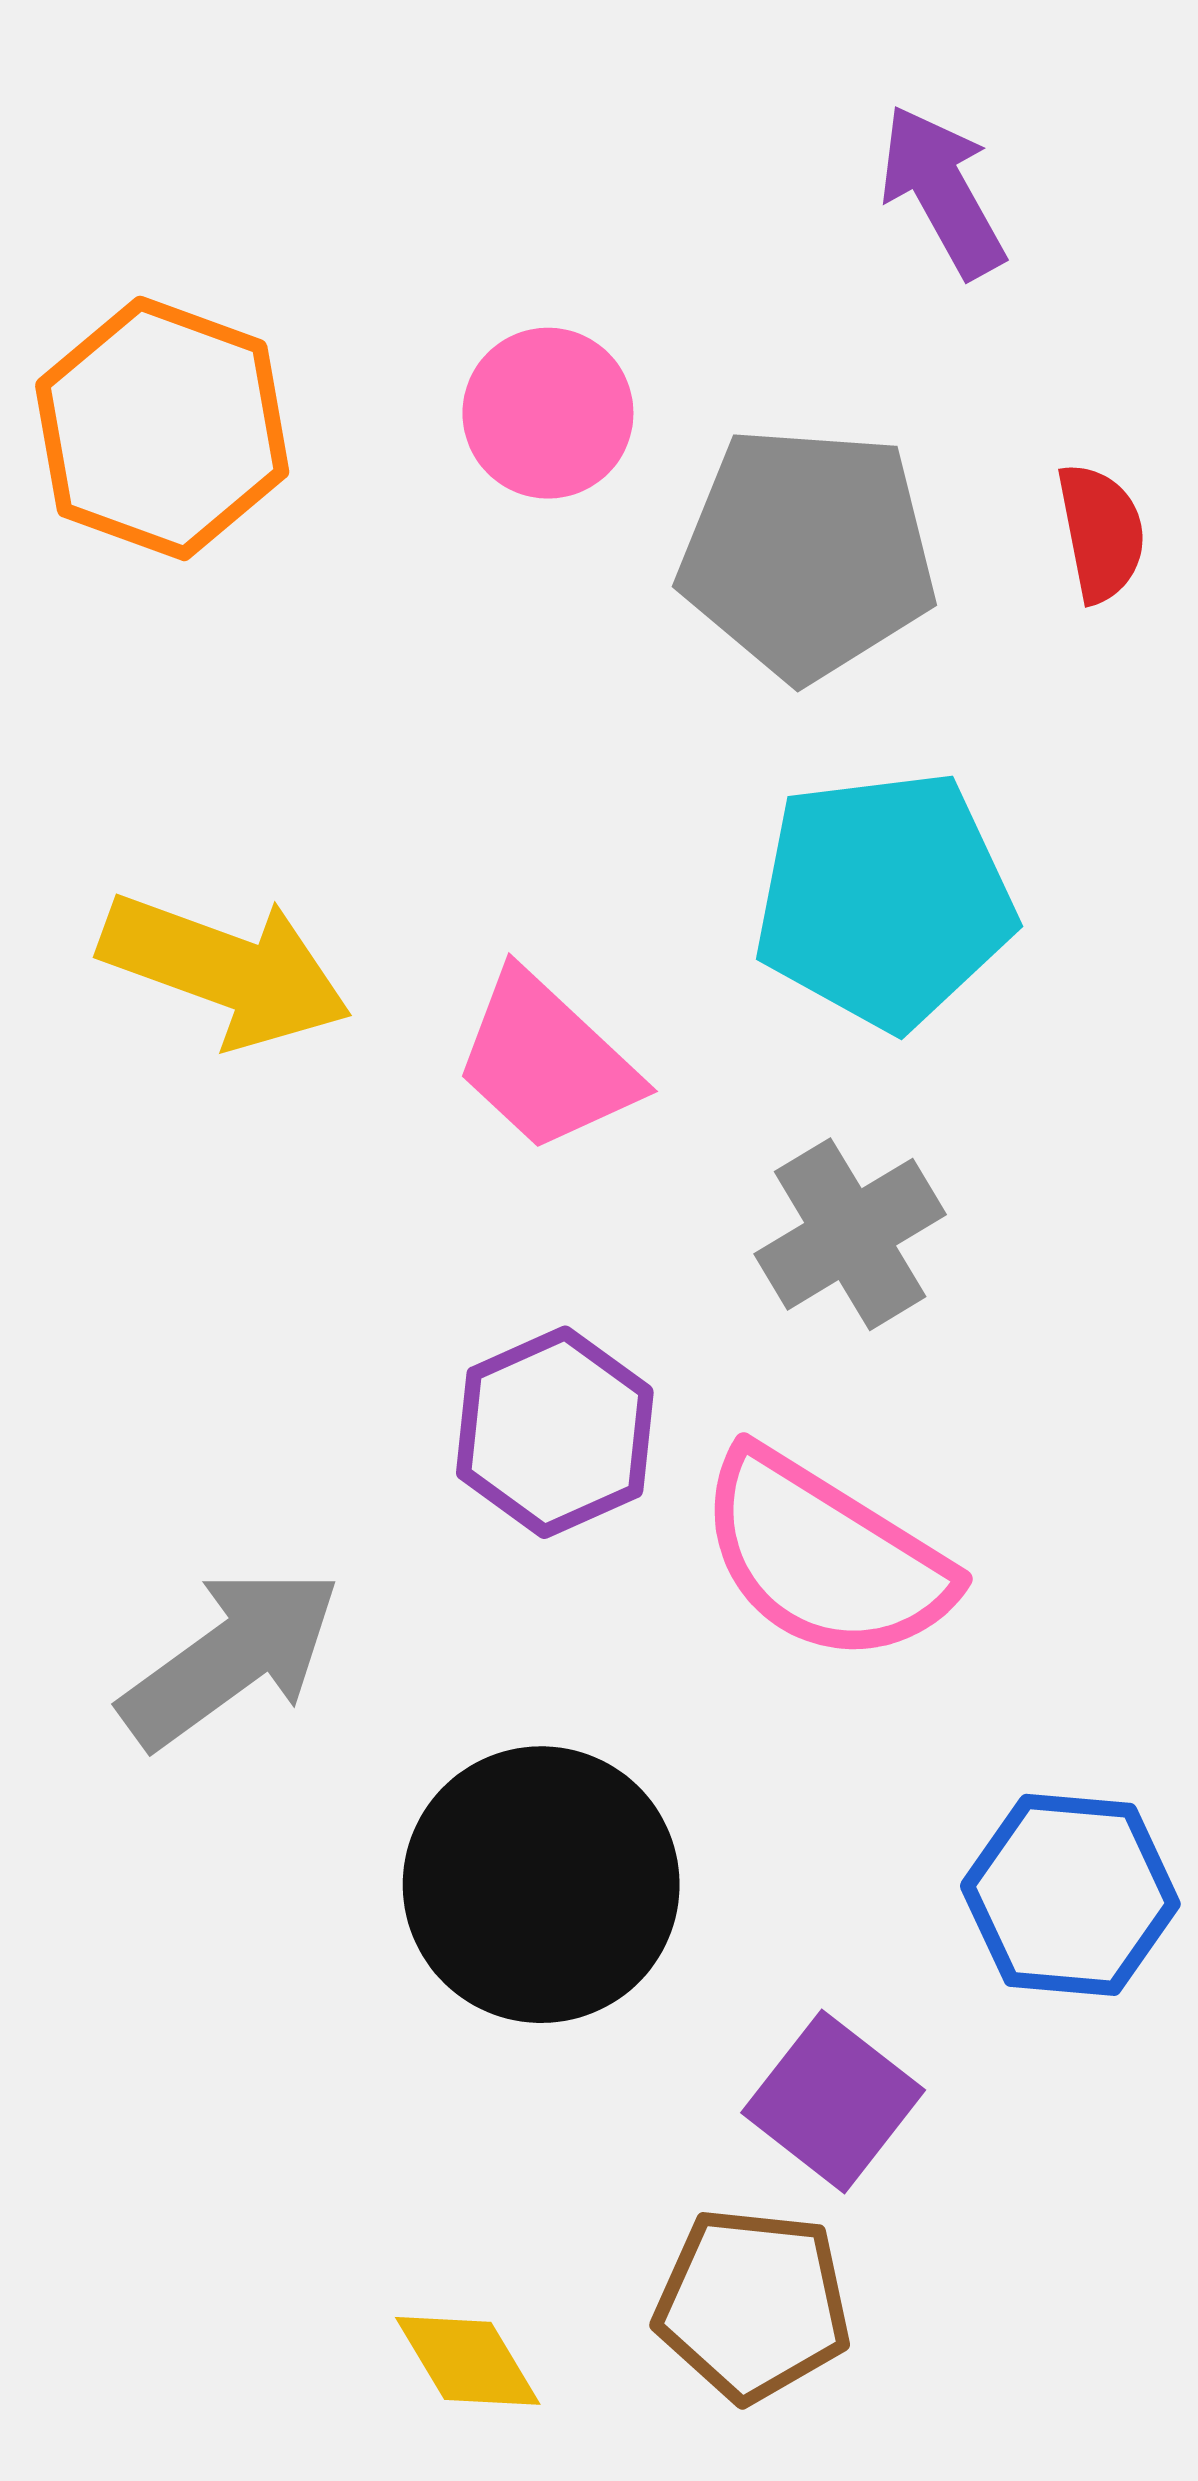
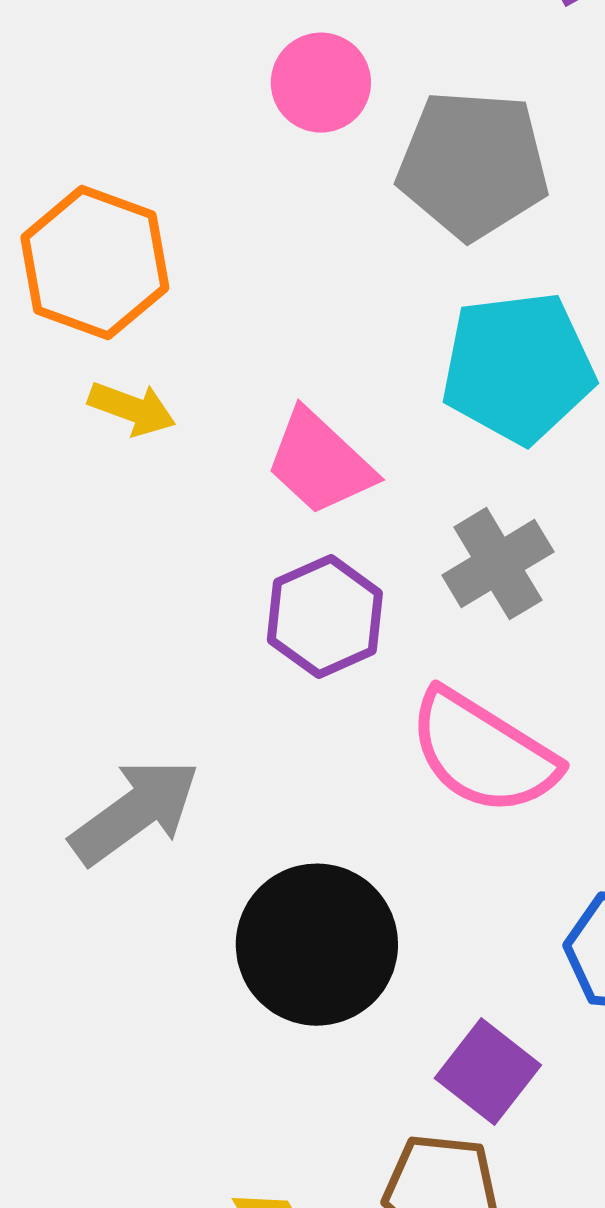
orange hexagon: (162, 428) -> (95, 263), moved
yellow arrow: (225, 970) -> (132, 409), size x0.6
purple hexagon: (555, 1432) -> (325, 617), moved

